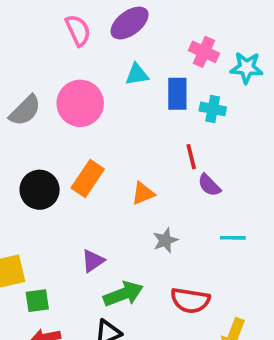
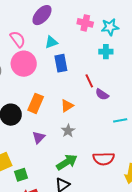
pink semicircle: (78, 30) -> (18, 39), moved
blue rectangle: (177, 94) -> (61, 63), moved
cyan cross: (213, 109) -> (106, 52), moved
gray star: (165, 240) -> (68, 131), moved
purple triangle: (93, 261) -> (39, 137), moved

